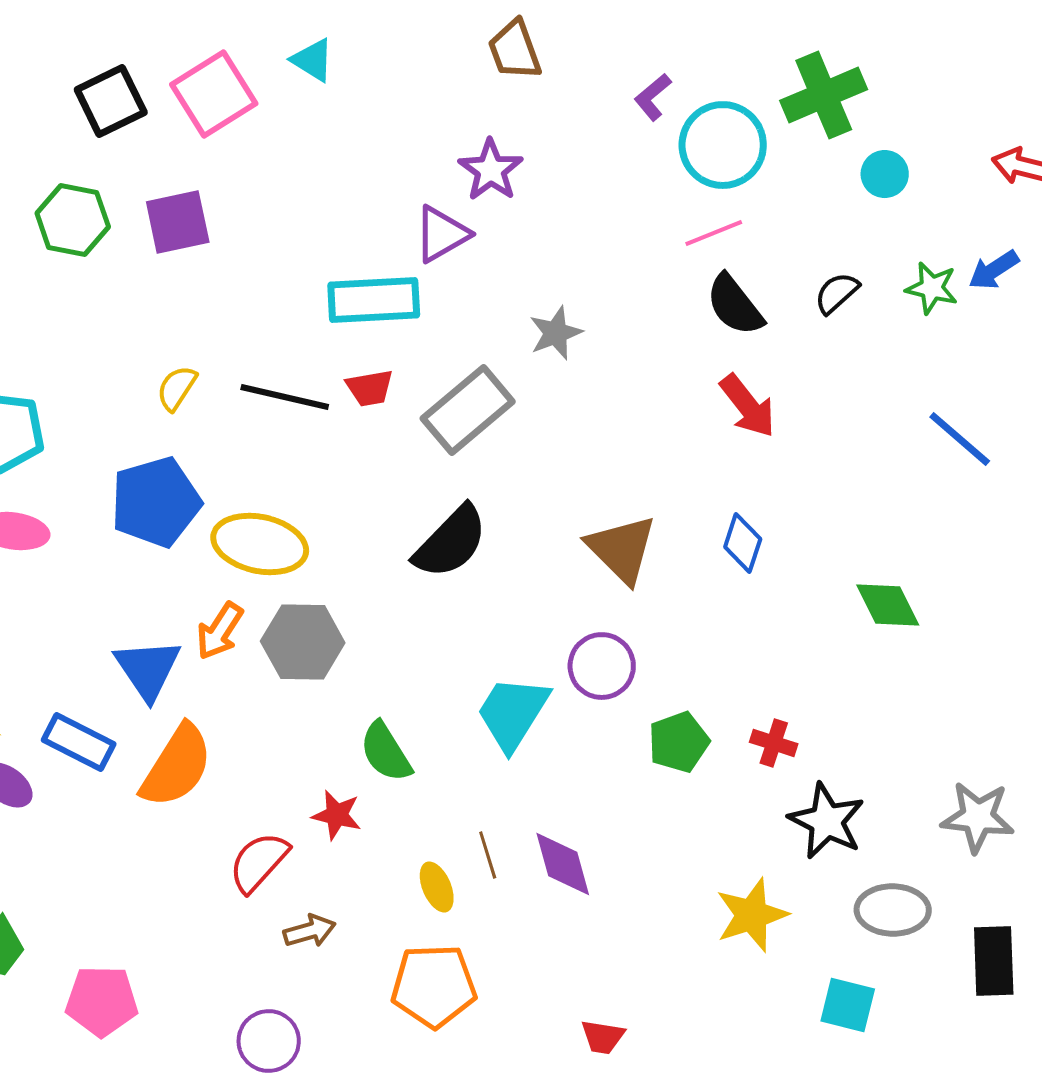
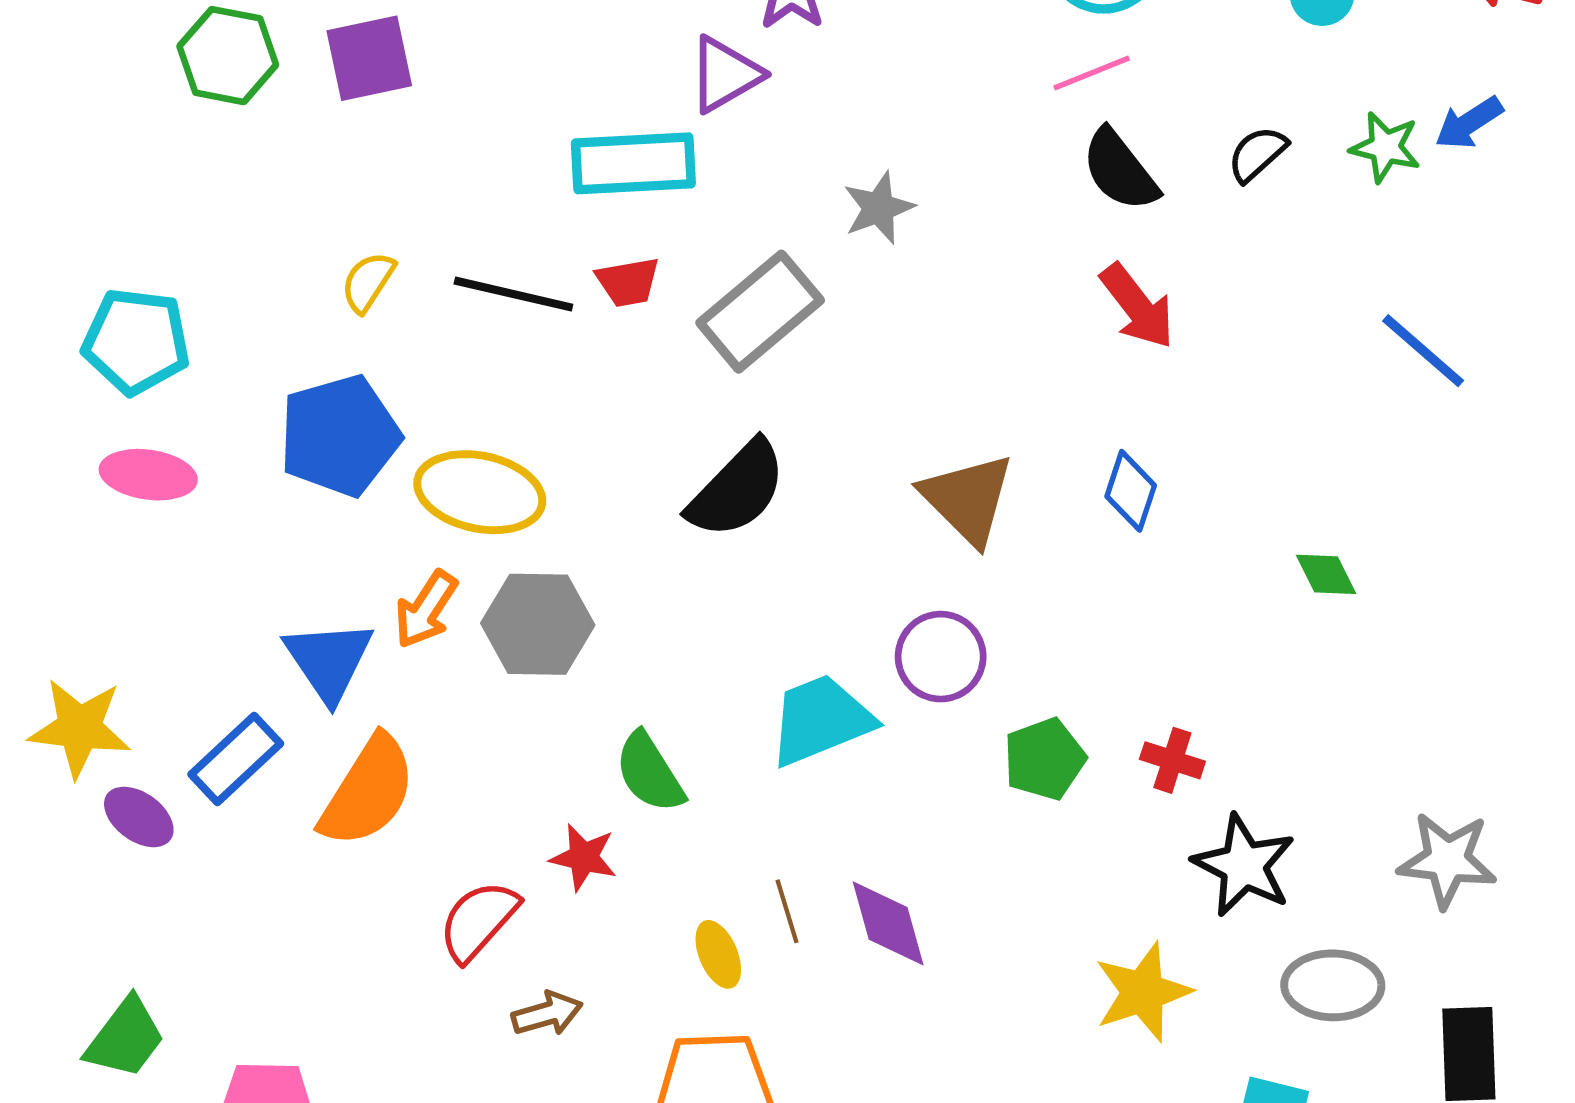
green diamond: (888, 605) -> (1326, 574), size x0.7
cyan trapezoid: (513, 713) -> (821, 720), turned 36
blue rectangle: (79, 742) -> (236, 759), turned -70

